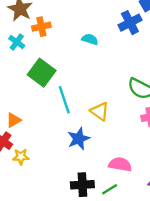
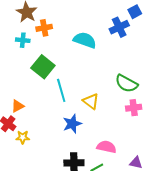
cyan semicircle: (90, 39) -> (85, 40), size x1.6
cyan cross: (17, 42) -> (23, 40), turned -32

